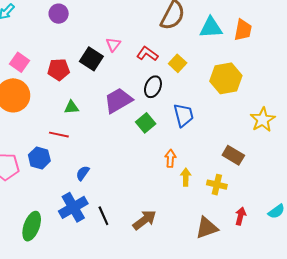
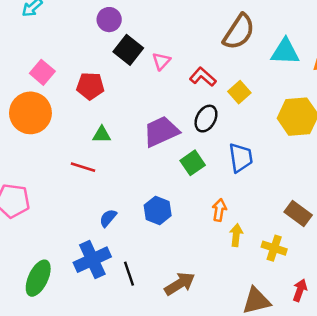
purple circle: (59, 14) -> (109, 20), moved
black square: (91, 59) -> (128, 50), moved
blue hexagon: (39, 158) -> (158, 210), moved

